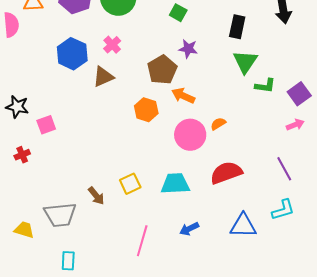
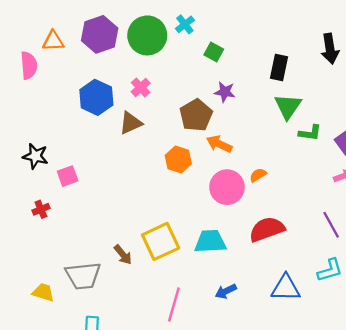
yellow square: (130, 184) -> (161, 241), size x1.6

